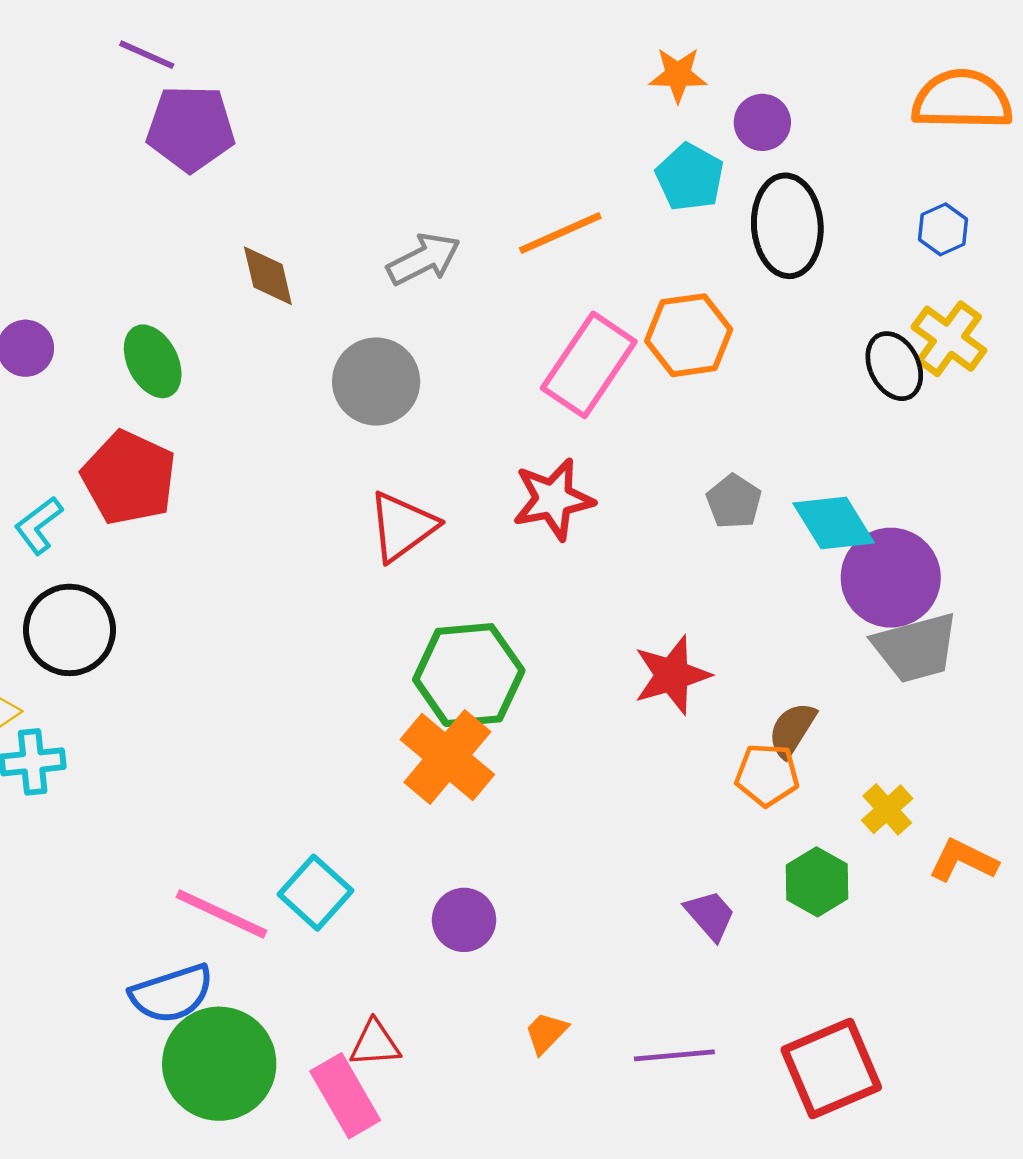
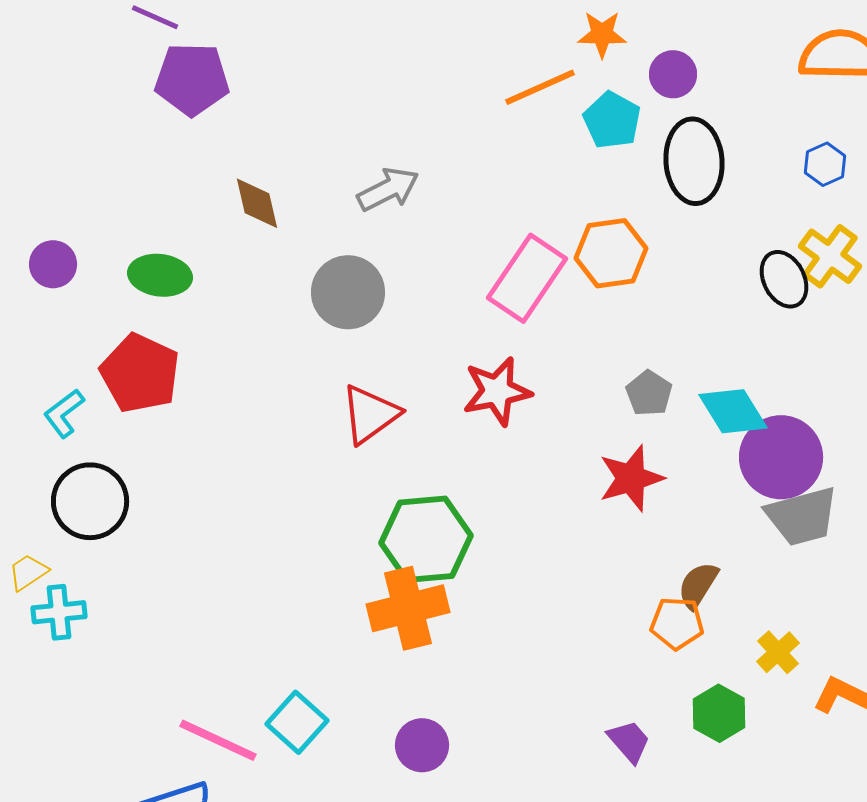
orange line: (560, 233) -> (540, 87), moved
green ellipse: (153, 361) -> (160, 275), turned -56
red star: (672, 675) -> (631, 478), moved
orange cross: (447, 757) -> (408, 608), turned 36

